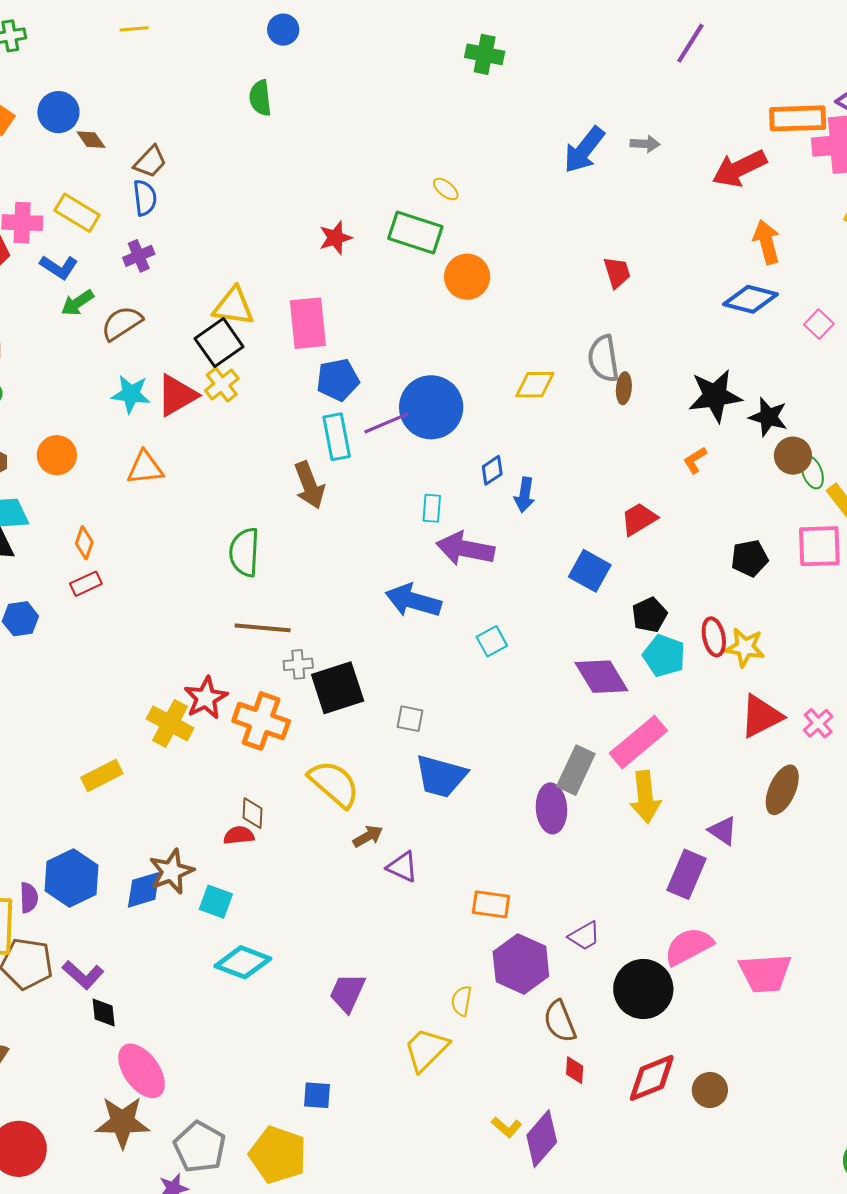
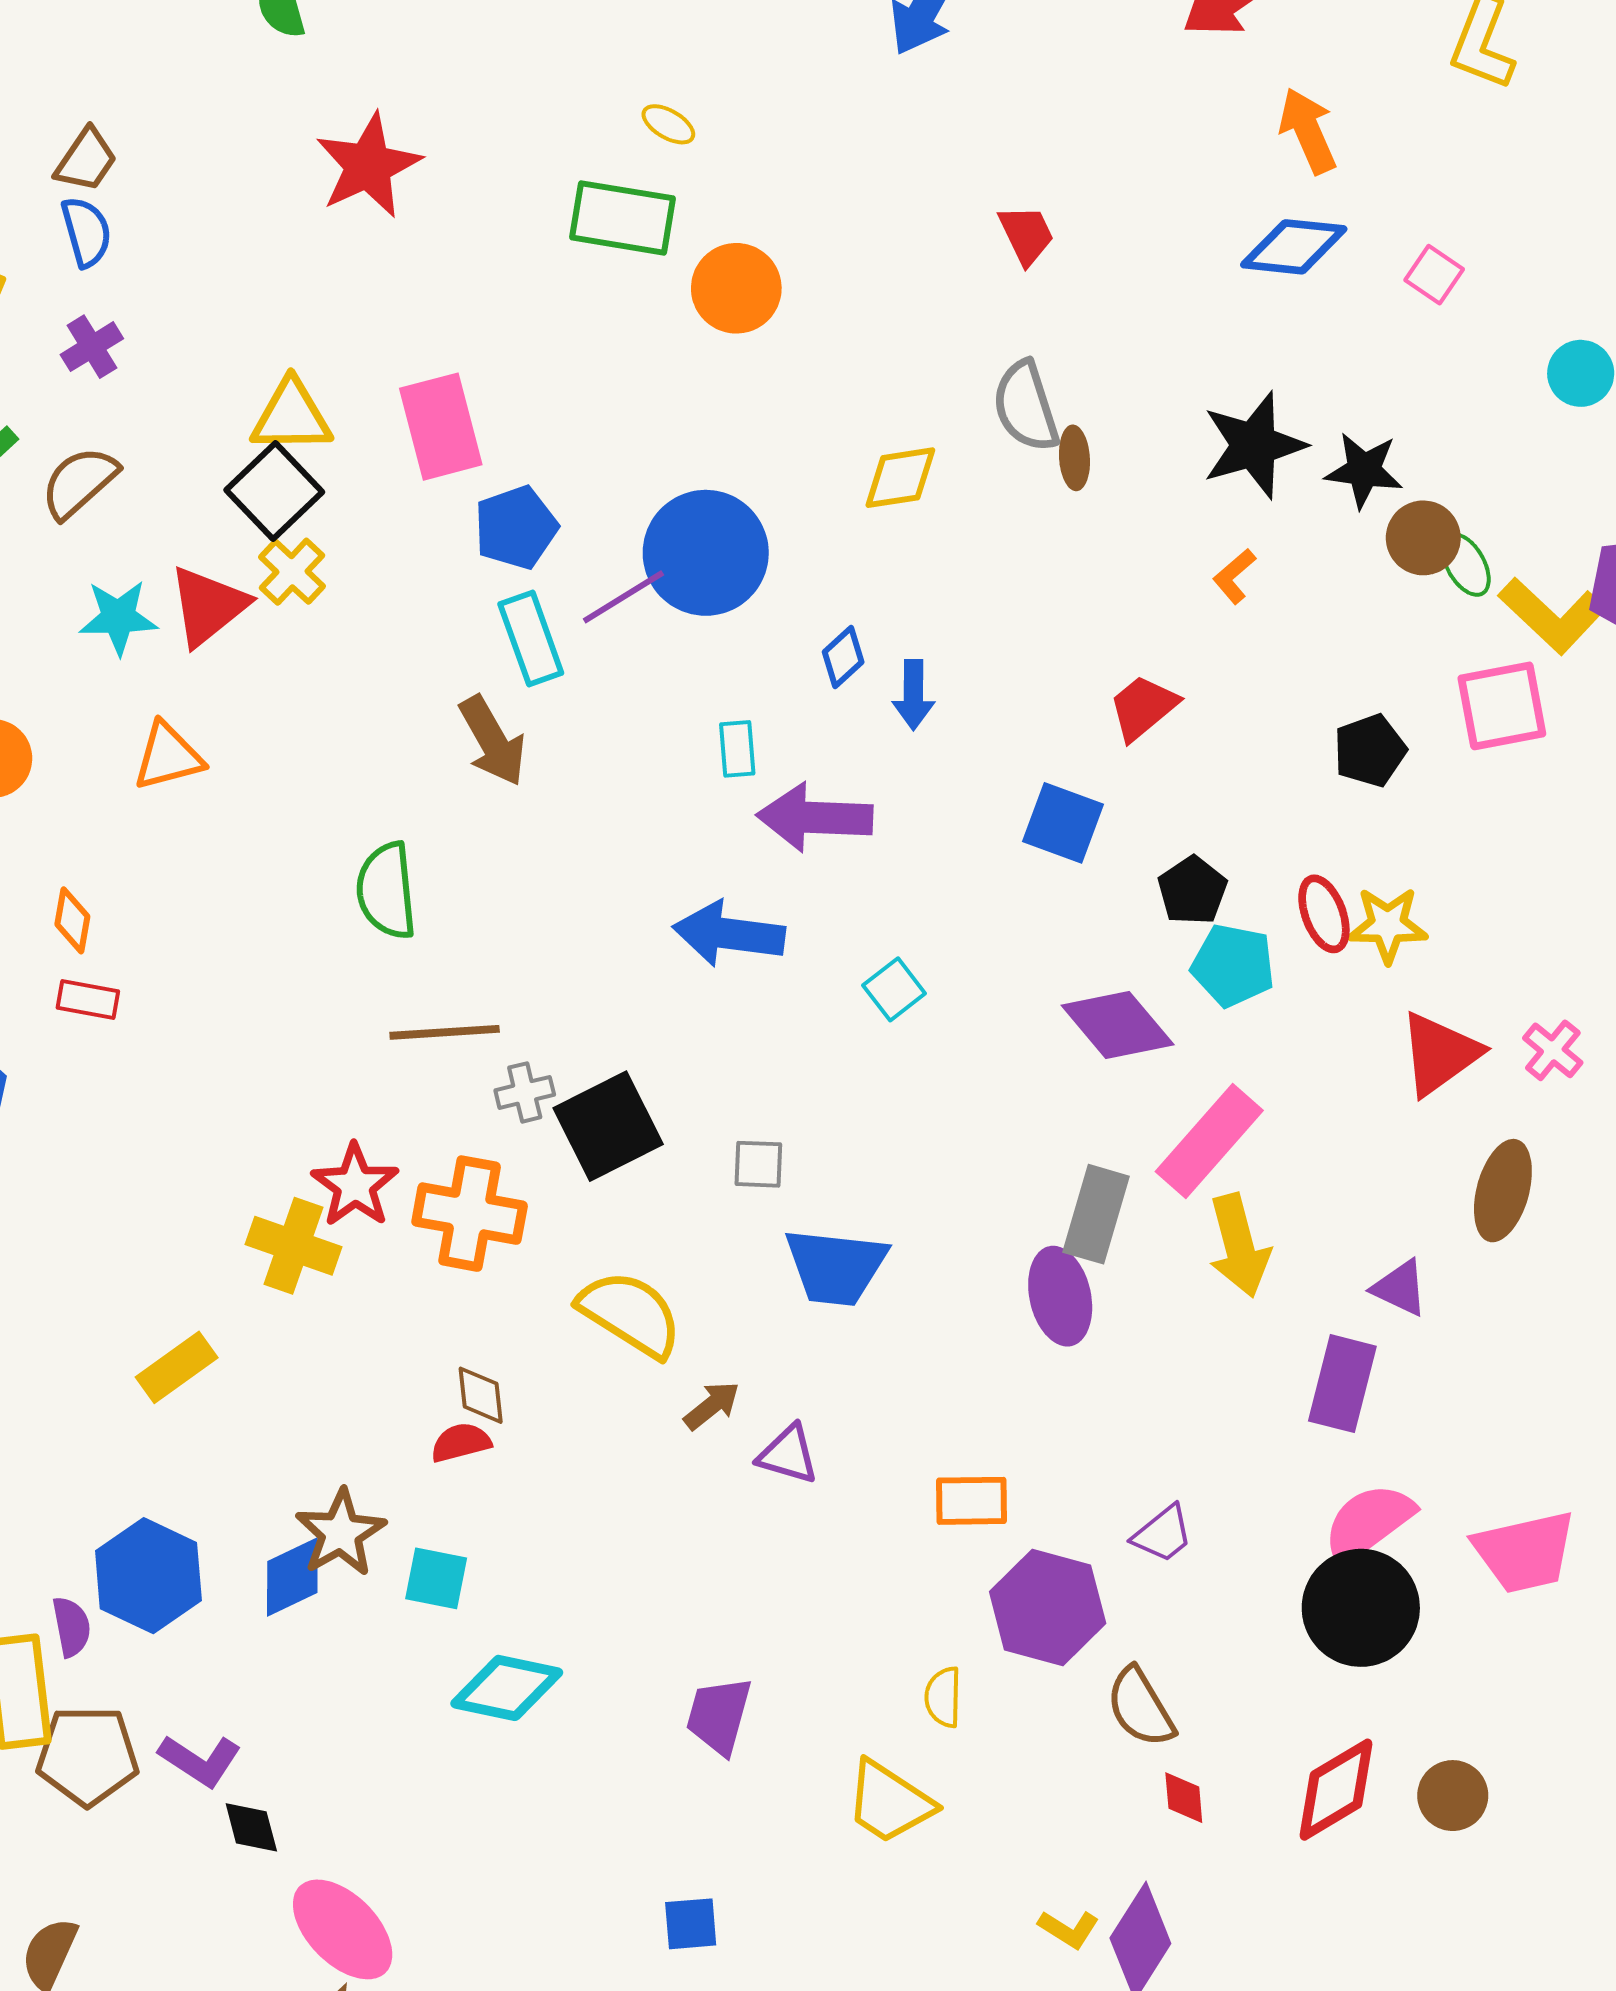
red star: (335, 238) -> (368, 166), moved, size x1.6
red rectangle: (86, 584) -> (88, 1000), turned 44
black circle: (643, 989) -> (1361, 1608), moved
yellow trapezoid: (426, 1049) -> (889, 1802), turned -93

